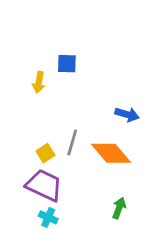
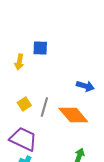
yellow square: (45, 153) -> (24, 104), moved

